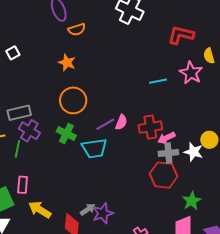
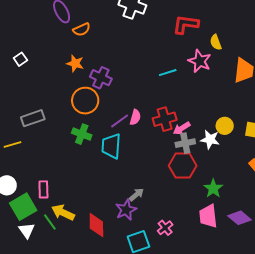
purple cross: (29, 131) -> (101, 78), moved
cyan trapezoid: (94, 148) -> (111, 146), turned 108
green line: (17, 149) -> (50, 222), moved, turned -42
gray arrow: (88, 209) -> (136, 195), moved

